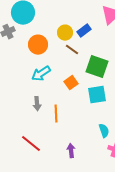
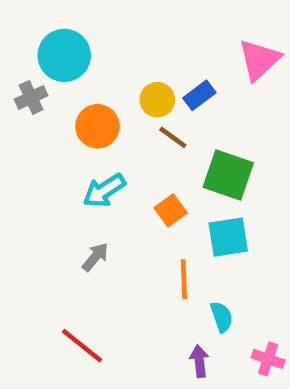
gray arrow: (37, 104) -> (95, 257), turned -136
orange line: (56, 114) -> (184, 279), moved
cyan semicircle: (104, 131) -> (222, 317), moved
purple arrow: (71, 151) -> (199, 361), moved

